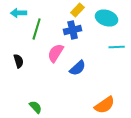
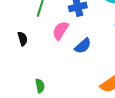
green semicircle: (36, 107) -> (40, 86), turned 32

